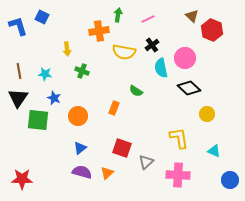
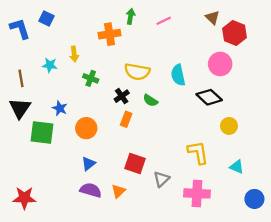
black cross: (152, 45) -> (122, 96), moved
yellow semicircle: (124, 52) -> (137, 72), moved
pink circle: (185, 58) -> (220, 64), moved
cyan star: (45, 74) -> (50, 65), moved

